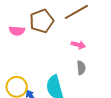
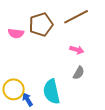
gray semicircle: (81, 68) -> (79, 73), turned 32

